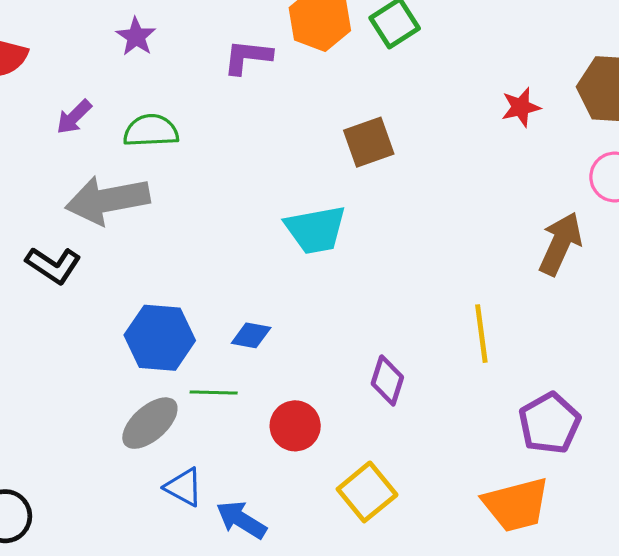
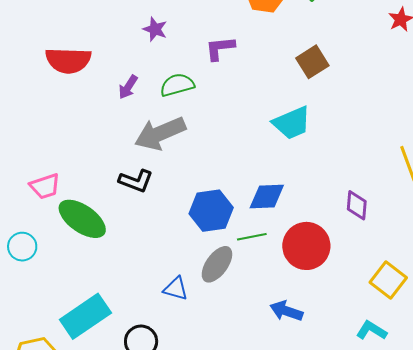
purple L-shape: (248, 57) -> (220, 48), moved
blue diamond: (251, 335) -> (267, 197), size x1.5
red circle: (295, 426) -> (306, 246), size x1.5
blue triangle: (184, 487) -> (176, 289), moved
yellow square: (367, 492) -> (388, 280), moved

